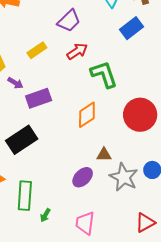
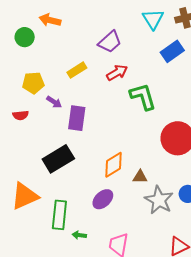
purple rectangle: (39, 98) -> (77, 118), turned -65
orange diamond: (87, 115) -> (114, 165), moved
purple ellipse: (83, 177) -> (103, 199), moved
green arrow: (45, 215) -> (79, 235), turned 64

